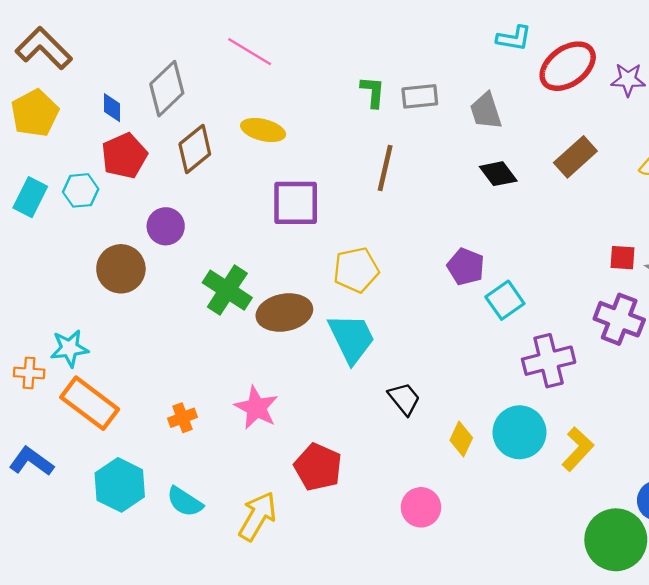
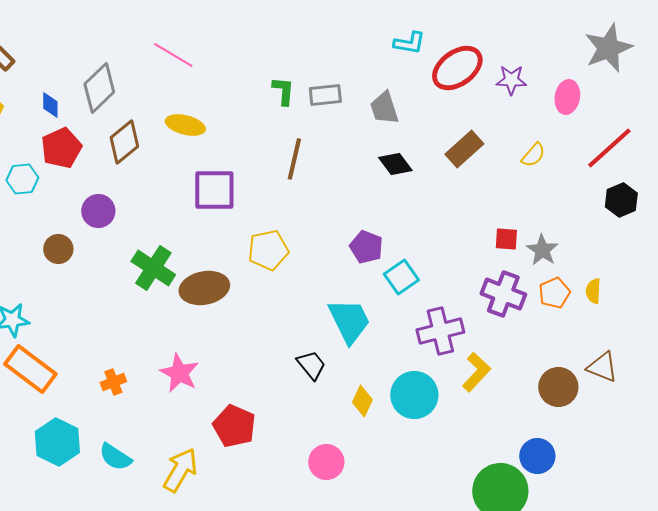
brown circle: (121, 269) -> (58, 249), size x0.7
cyan trapezoid: (352, 338) -> (349, 321), moved
yellow L-shape: (578, 449) -> (476, 372), moved

